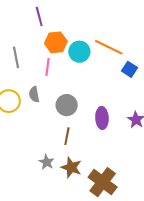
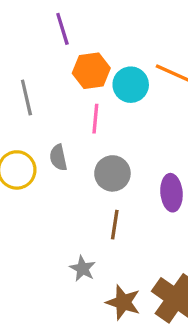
pink line: (48, 67) -> (95, 119), moved
brown star: (71, 167) -> (123, 302), moved

